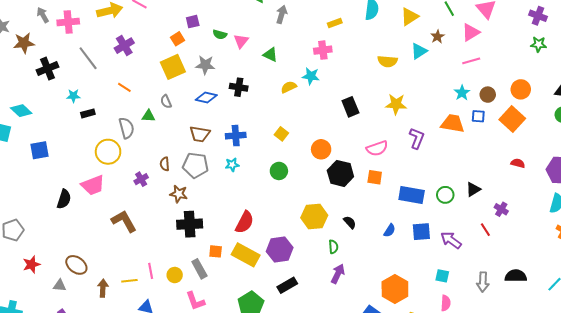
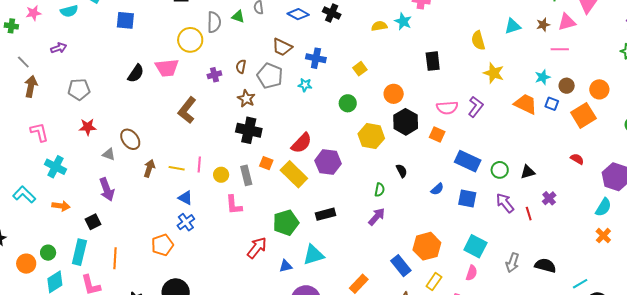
brown star: (438, 37) -> (543, 25), moved
yellow semicircle: (388, 61) -> (478, 40), moved, turned 54
yellow star: (396, 104) -> (494, 73), moved
purple L-shape: (417, 138) -> (476, 107), moved
yellow hexagon: (314, 217) -> (371, 136), moved
brown L-shape: (124, 221) -> (187, 110), turned -128
purple arrow: (451, 240) -> (505, 203), moved
purple hexagon: (280, 249) -> (328, 162), moved
cyan square: (442, 276) -> (475, 246), size x1.6

